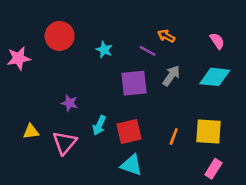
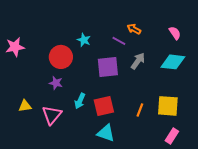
red circle: (60, 36) -> (61, 57), moved

